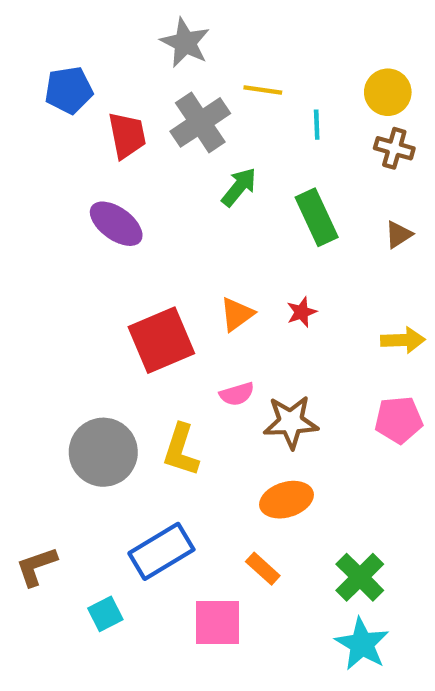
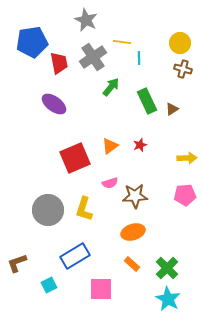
blue pentagon: (69, 90) -> (32, 42), size x1.4
cyan line: (317, 125) -> (139, 58), moved
brown triangle: (399, 234) -> (172, 109), moved
orange rectangle: (263, 569) -> (132, 264), moved

